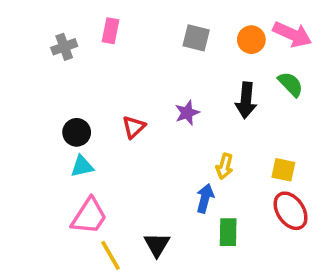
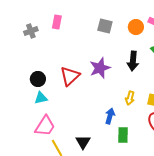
purple star: (187, 113) -> (100, 68), size x1.5
red triangle: (134, 127) -> (70, 76), size x1.5
yellow arrow: (225, 166) -> (130, 98), moved

